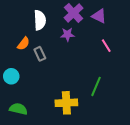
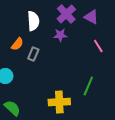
gray rectangle: (40, 54) -> (33, 54), turned 48
green semicircle: (18, 109) -> (12, 108), turned 30

